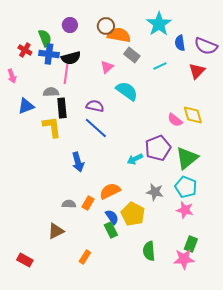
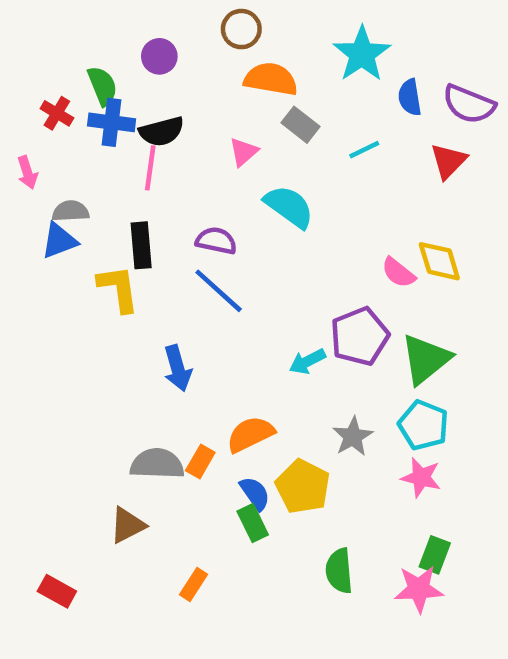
brown circle: (106, 26) -> (241, 29), moved
gray semicircle: (51, 92) -> (71, 211), moved
gray star: (155, 192) -> (353, 436), turned 30
gray semicircle: (69, 204) -> (157, 464), size x1.6

